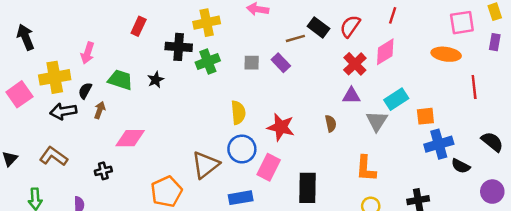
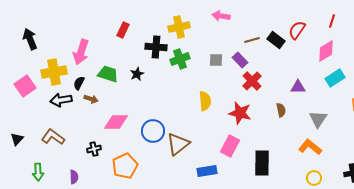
black rectangle: (318, 27) -> (276, 40), moved
pink arrow: (88, 53) -> (81, 52), size x1.4
red cross: (355, 64) -> (252, 81), moved
cyan rectangle: (396, 99) -> (335, 78), moved
brown arrow: (100, 110) -> (91, 99), turned 88
gray triangle: (377, 121) -> (318, 119), moved
blue circle: (242, 149) -> (153, 131), moved
orange L-shape: (366, 168) -> (310, 147), turned 125
orange pentagon: (167, 192) -> (125, 166), moved

